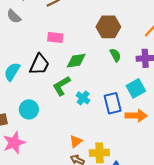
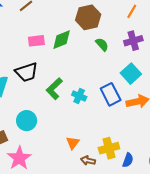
green diamond: (76, 61) -> (62, 40), moved
black trapezoid: (39, 64) -> (27, 72), turned 60
orange triangle: (76, 141) -> (73, 143), moved

